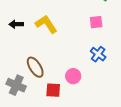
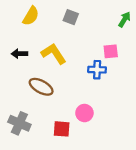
blue cross: (98, 54) -> (97, 70), moved, turned -35
brown ellipse: (35, 67) -> (41, 87), moved, turned -30

